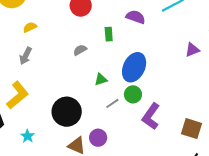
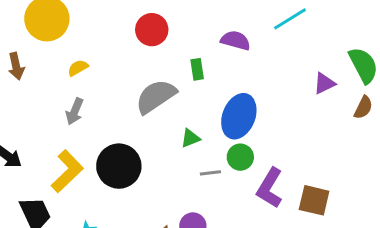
gray semicircle: (80, 50) -> (156, 96), size x2.0
gray line: (112, 103) -> (210, 173), turned 32
black circle: (67, 112) -> (119, 166), moved
brown square: (192, 129) -> (314, 200), moved

